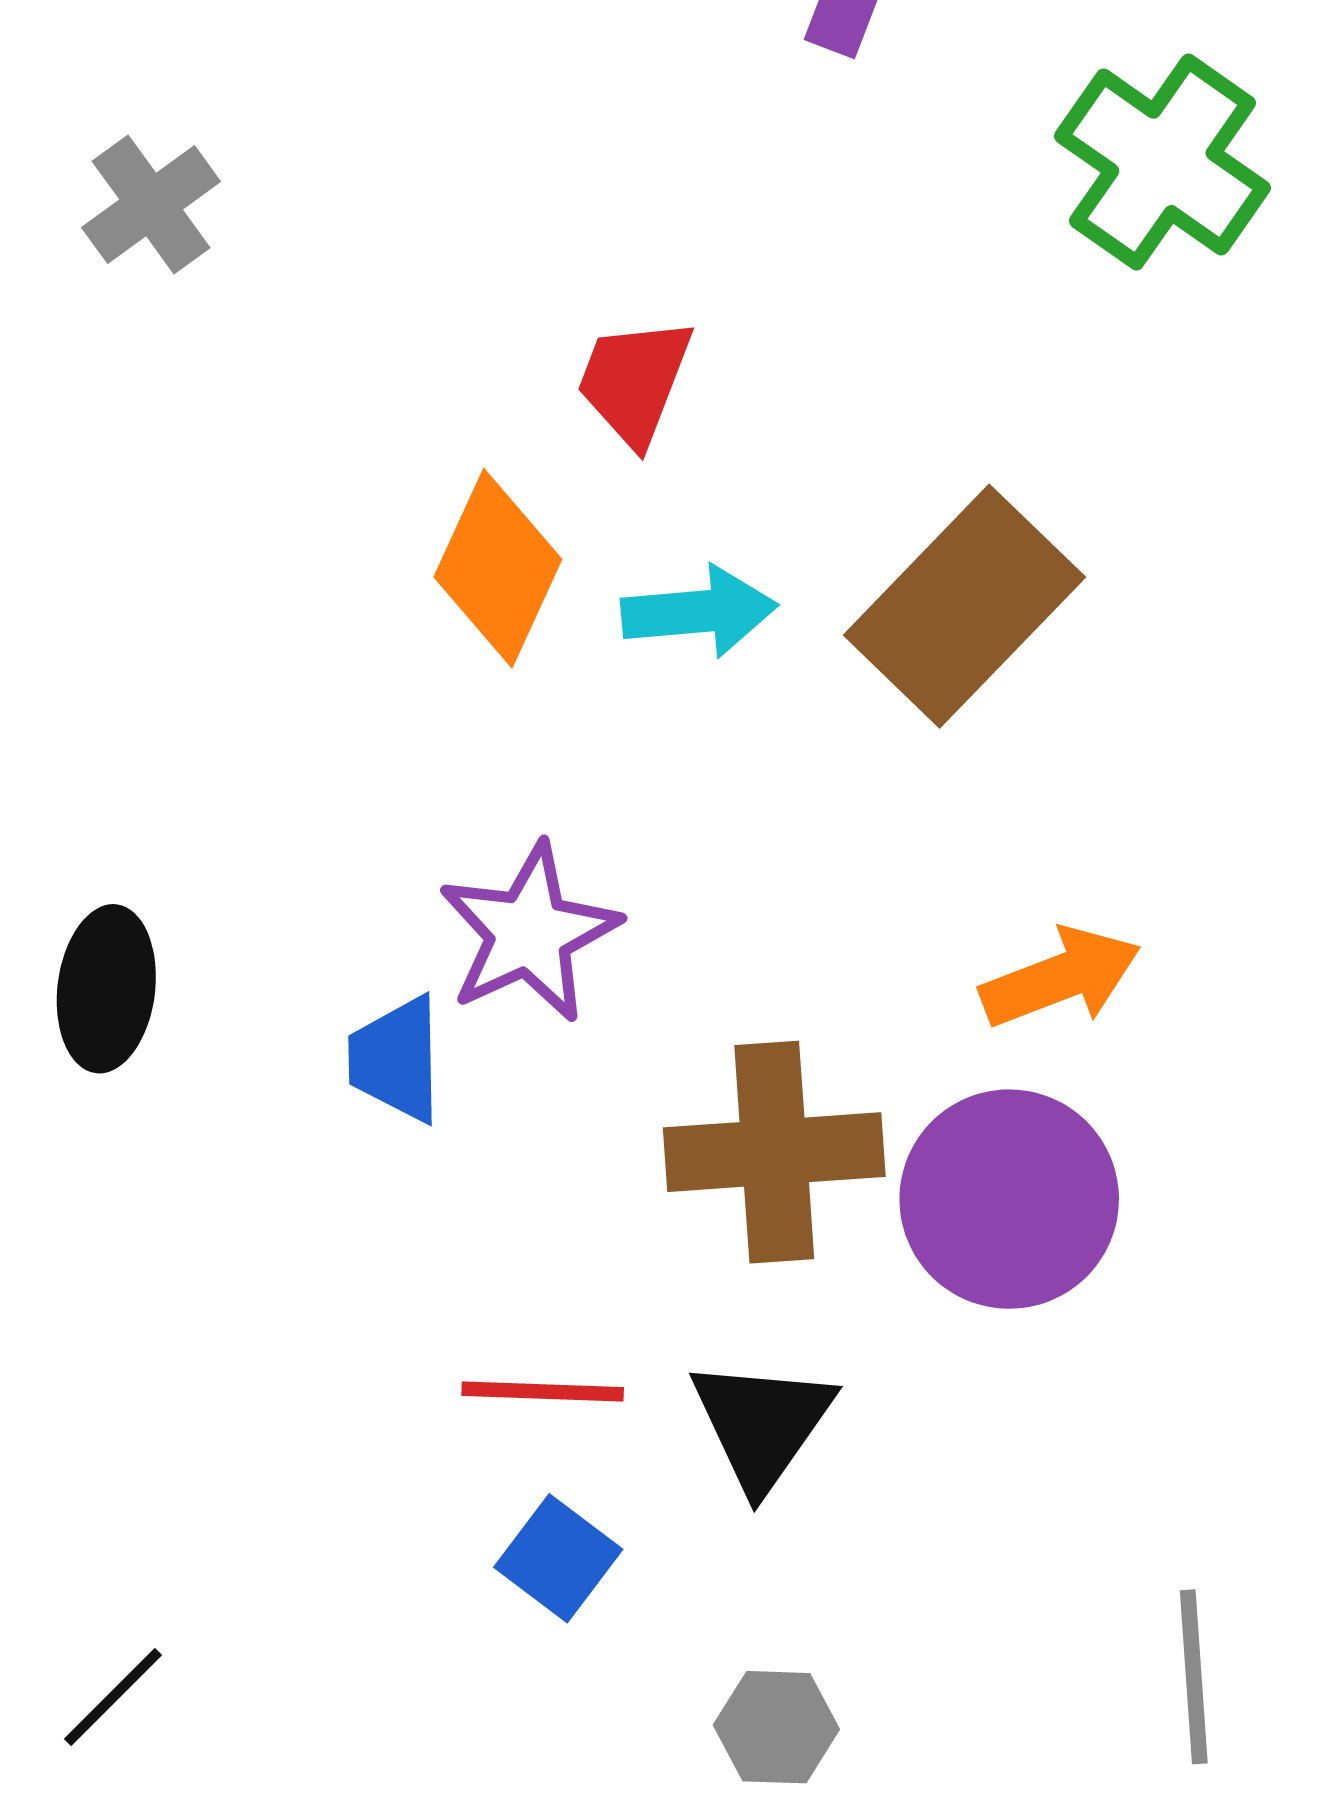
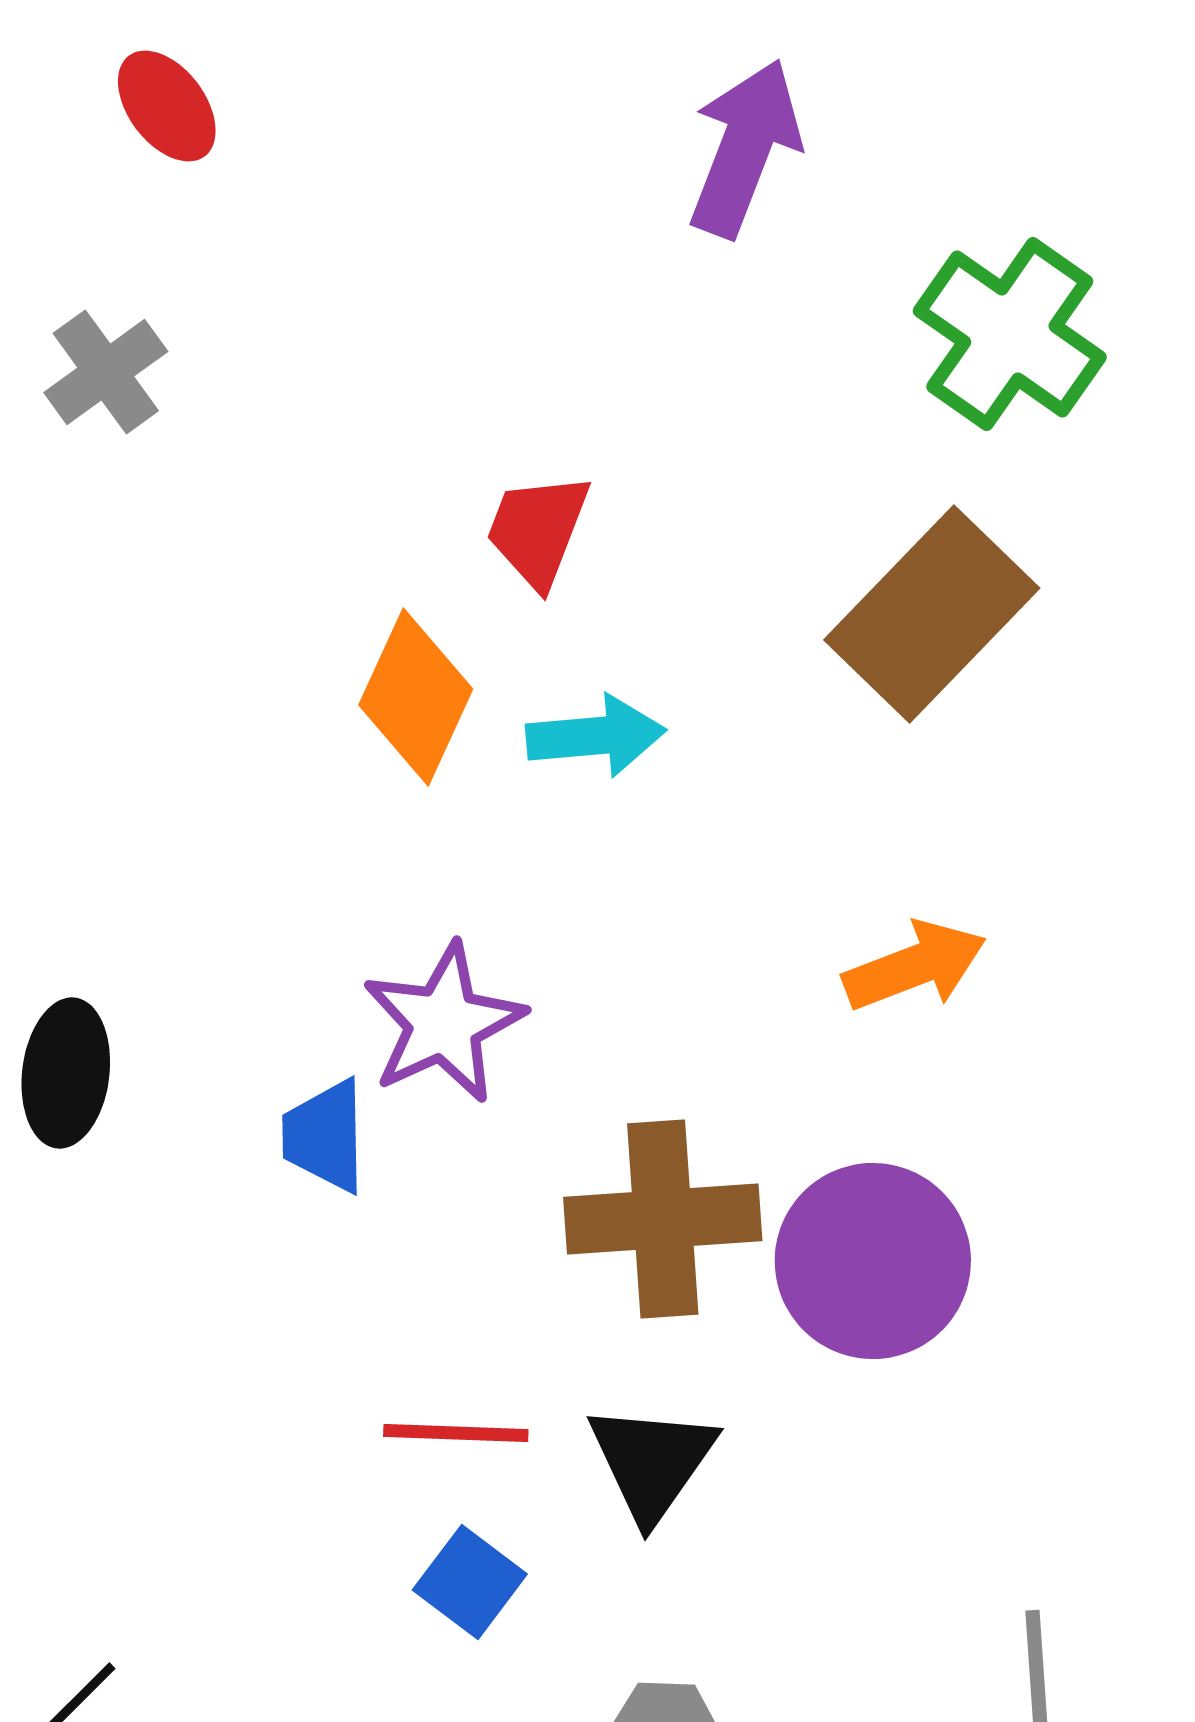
brown rectangle: (964, 606) -> (932, 614), moved
orange arrow: (1061, 978) -> (915, 966), moved

